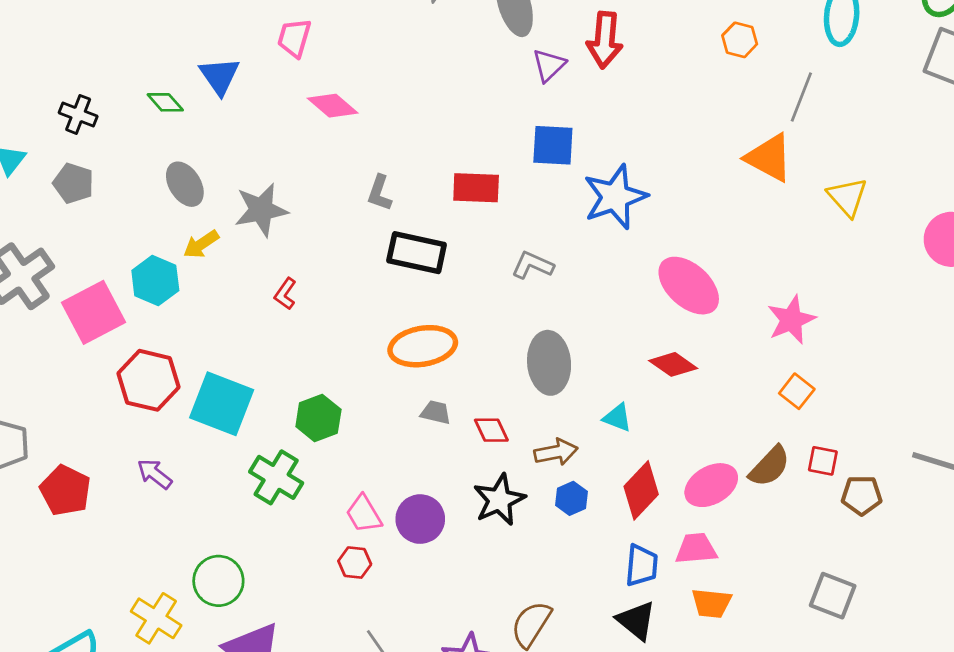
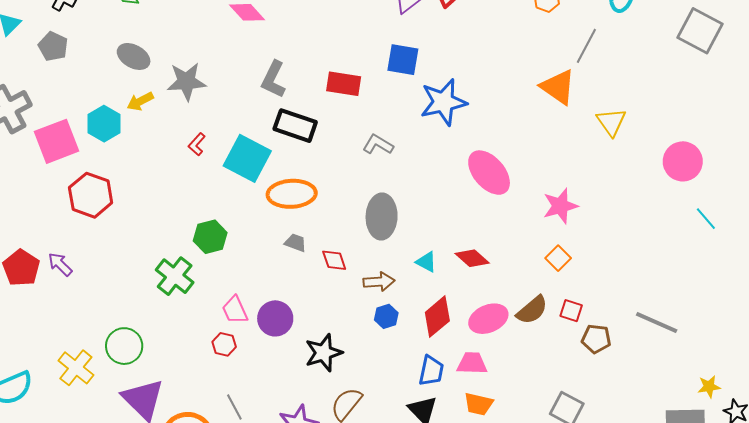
gray ellipse: (185, 184) -> (134, 56), turned -36
gray L-shape: (380, 193) -> (273, 79), size x1.4
red diamond: (673, 364) -> (472, 258), moved
cyan square: (222, 404) -> (247, 158), moved
purple arrow: (155, 474) -> (60, 264), moved
black star: (499, 500) -> (324, 353), moved

